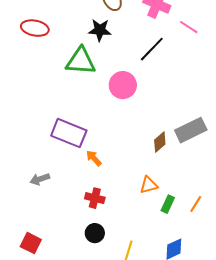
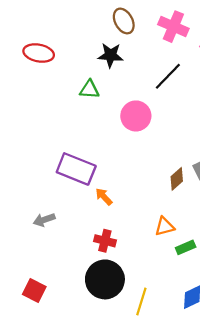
green triangle: (81, 61) -> (89, 89), size x0.6
green rectangle: (168, 204) -> (186, 247), turned 42
black circle: (95, 233) -> (105, 279), size x1.8

